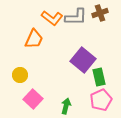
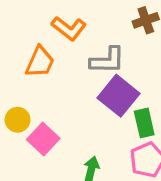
gray L-shape: (76, 17) -> (107, 60), moved
pink square: (33, 99) -> (43, 139), moved

